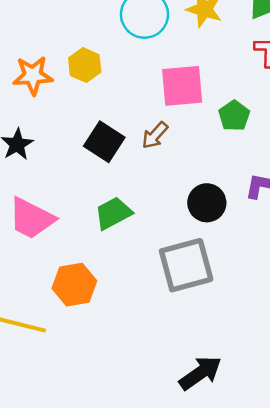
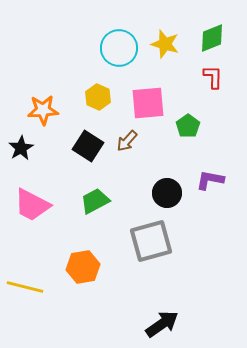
yellow hexagon: (85, 65) -> (98, 97), moved
orange star: (33, 75) -> (43, 110), moved
orange hexagon: (74, 285) -> (83, 267), moved

